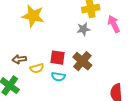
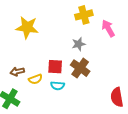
gray star: (83, 29) -> (79, 44), moved

